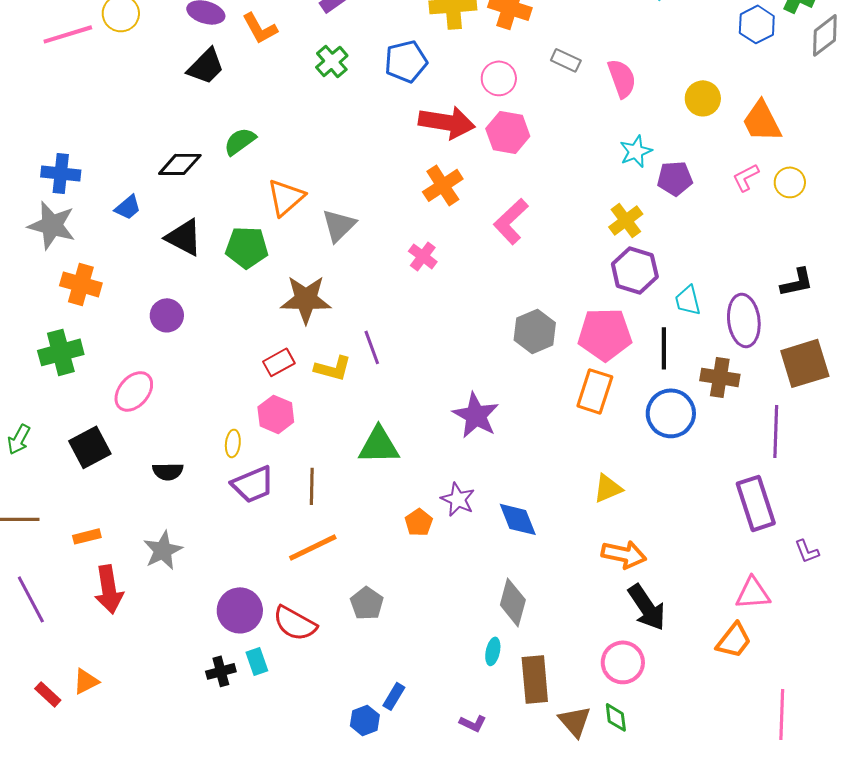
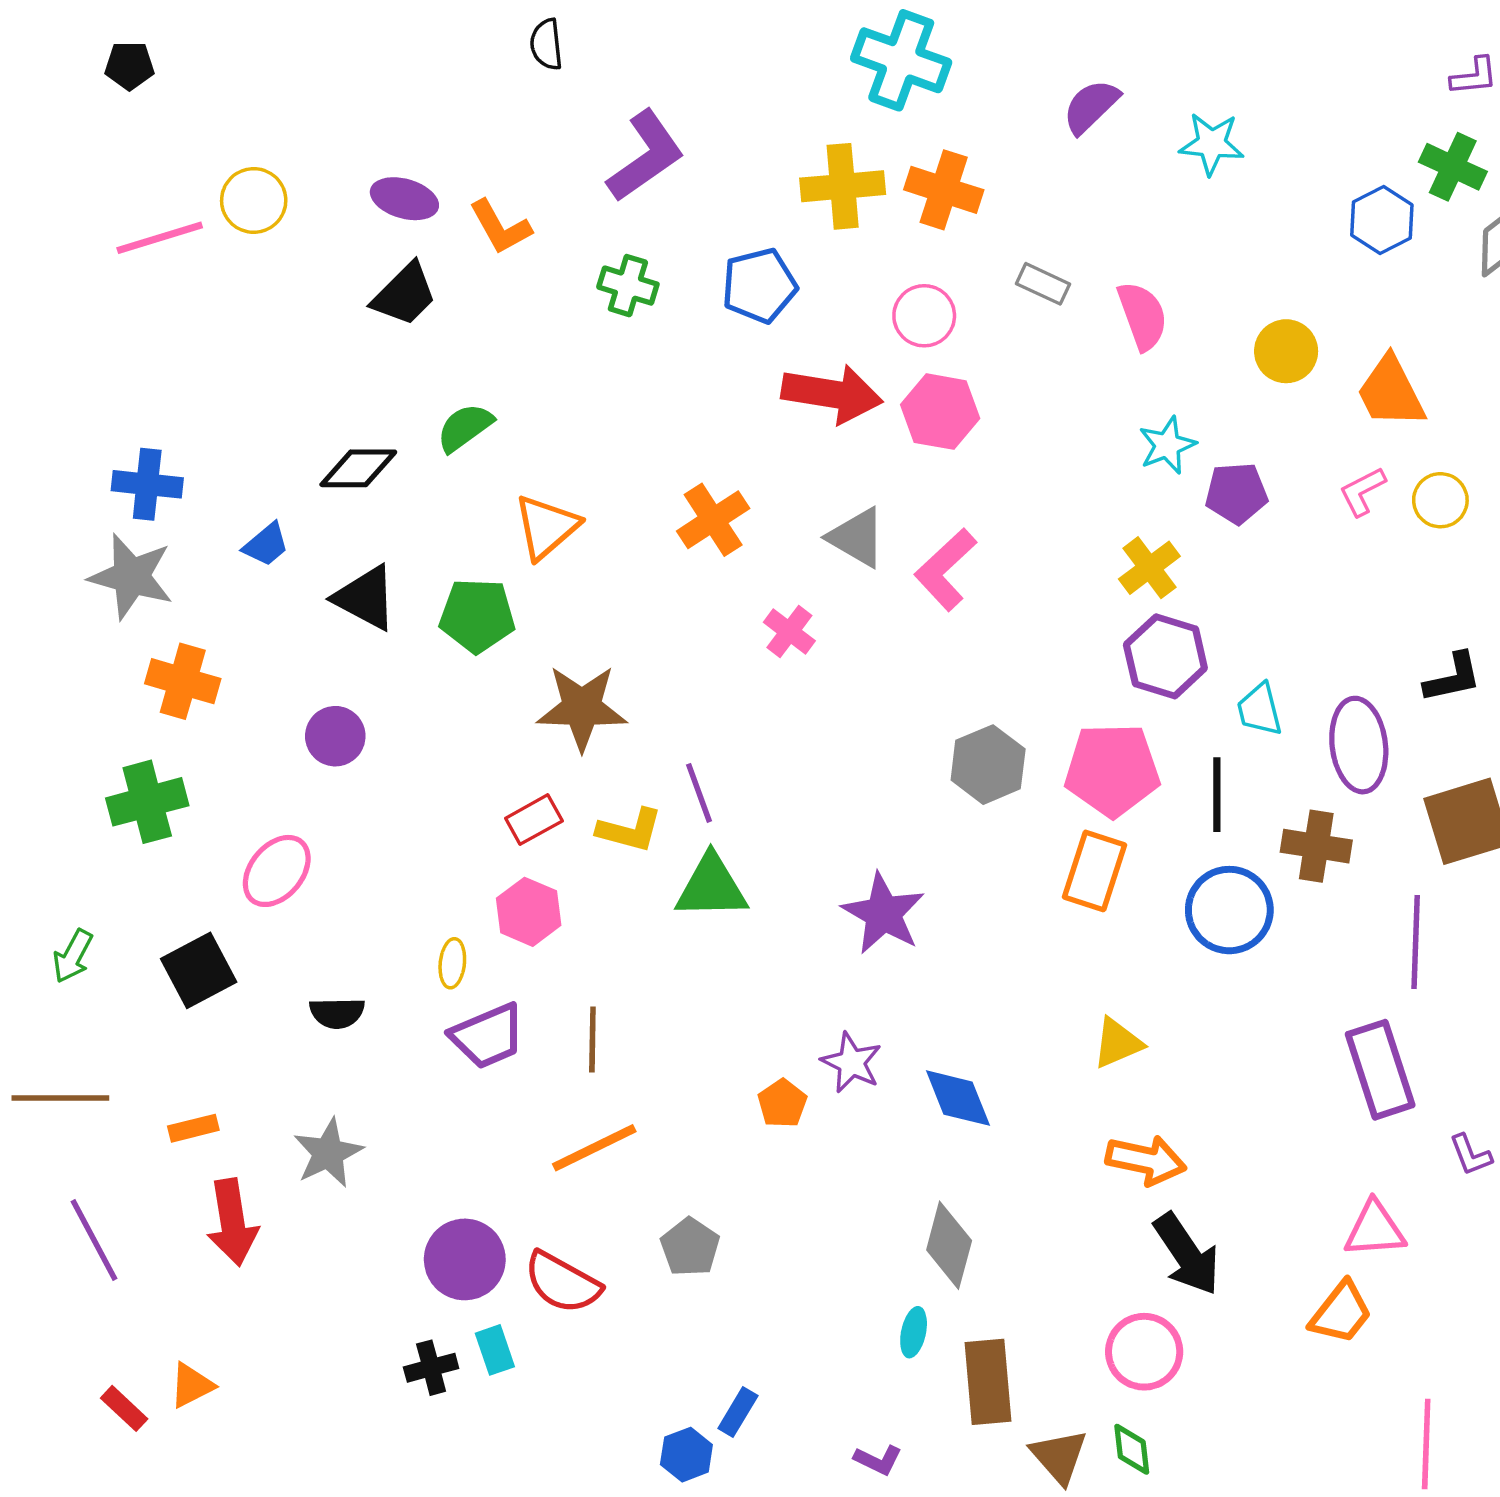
green cross: (332, 61) -> (628, 286), turned -32
orange cross: (443, 185) -> (713, 520), moved
gray triangle: (339, 225) -> (857, 537), moved, turned -45
green triangle: (379, 445) -> (711, 887), moved

